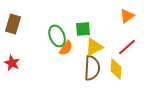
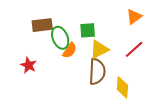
brown rectangle: (13, 24) -> (42, 25), moved, turned 66
red star: (12, 63) -> (28, 65), moved
yellow diamond: (116, 69) -> (122, 87), moved

